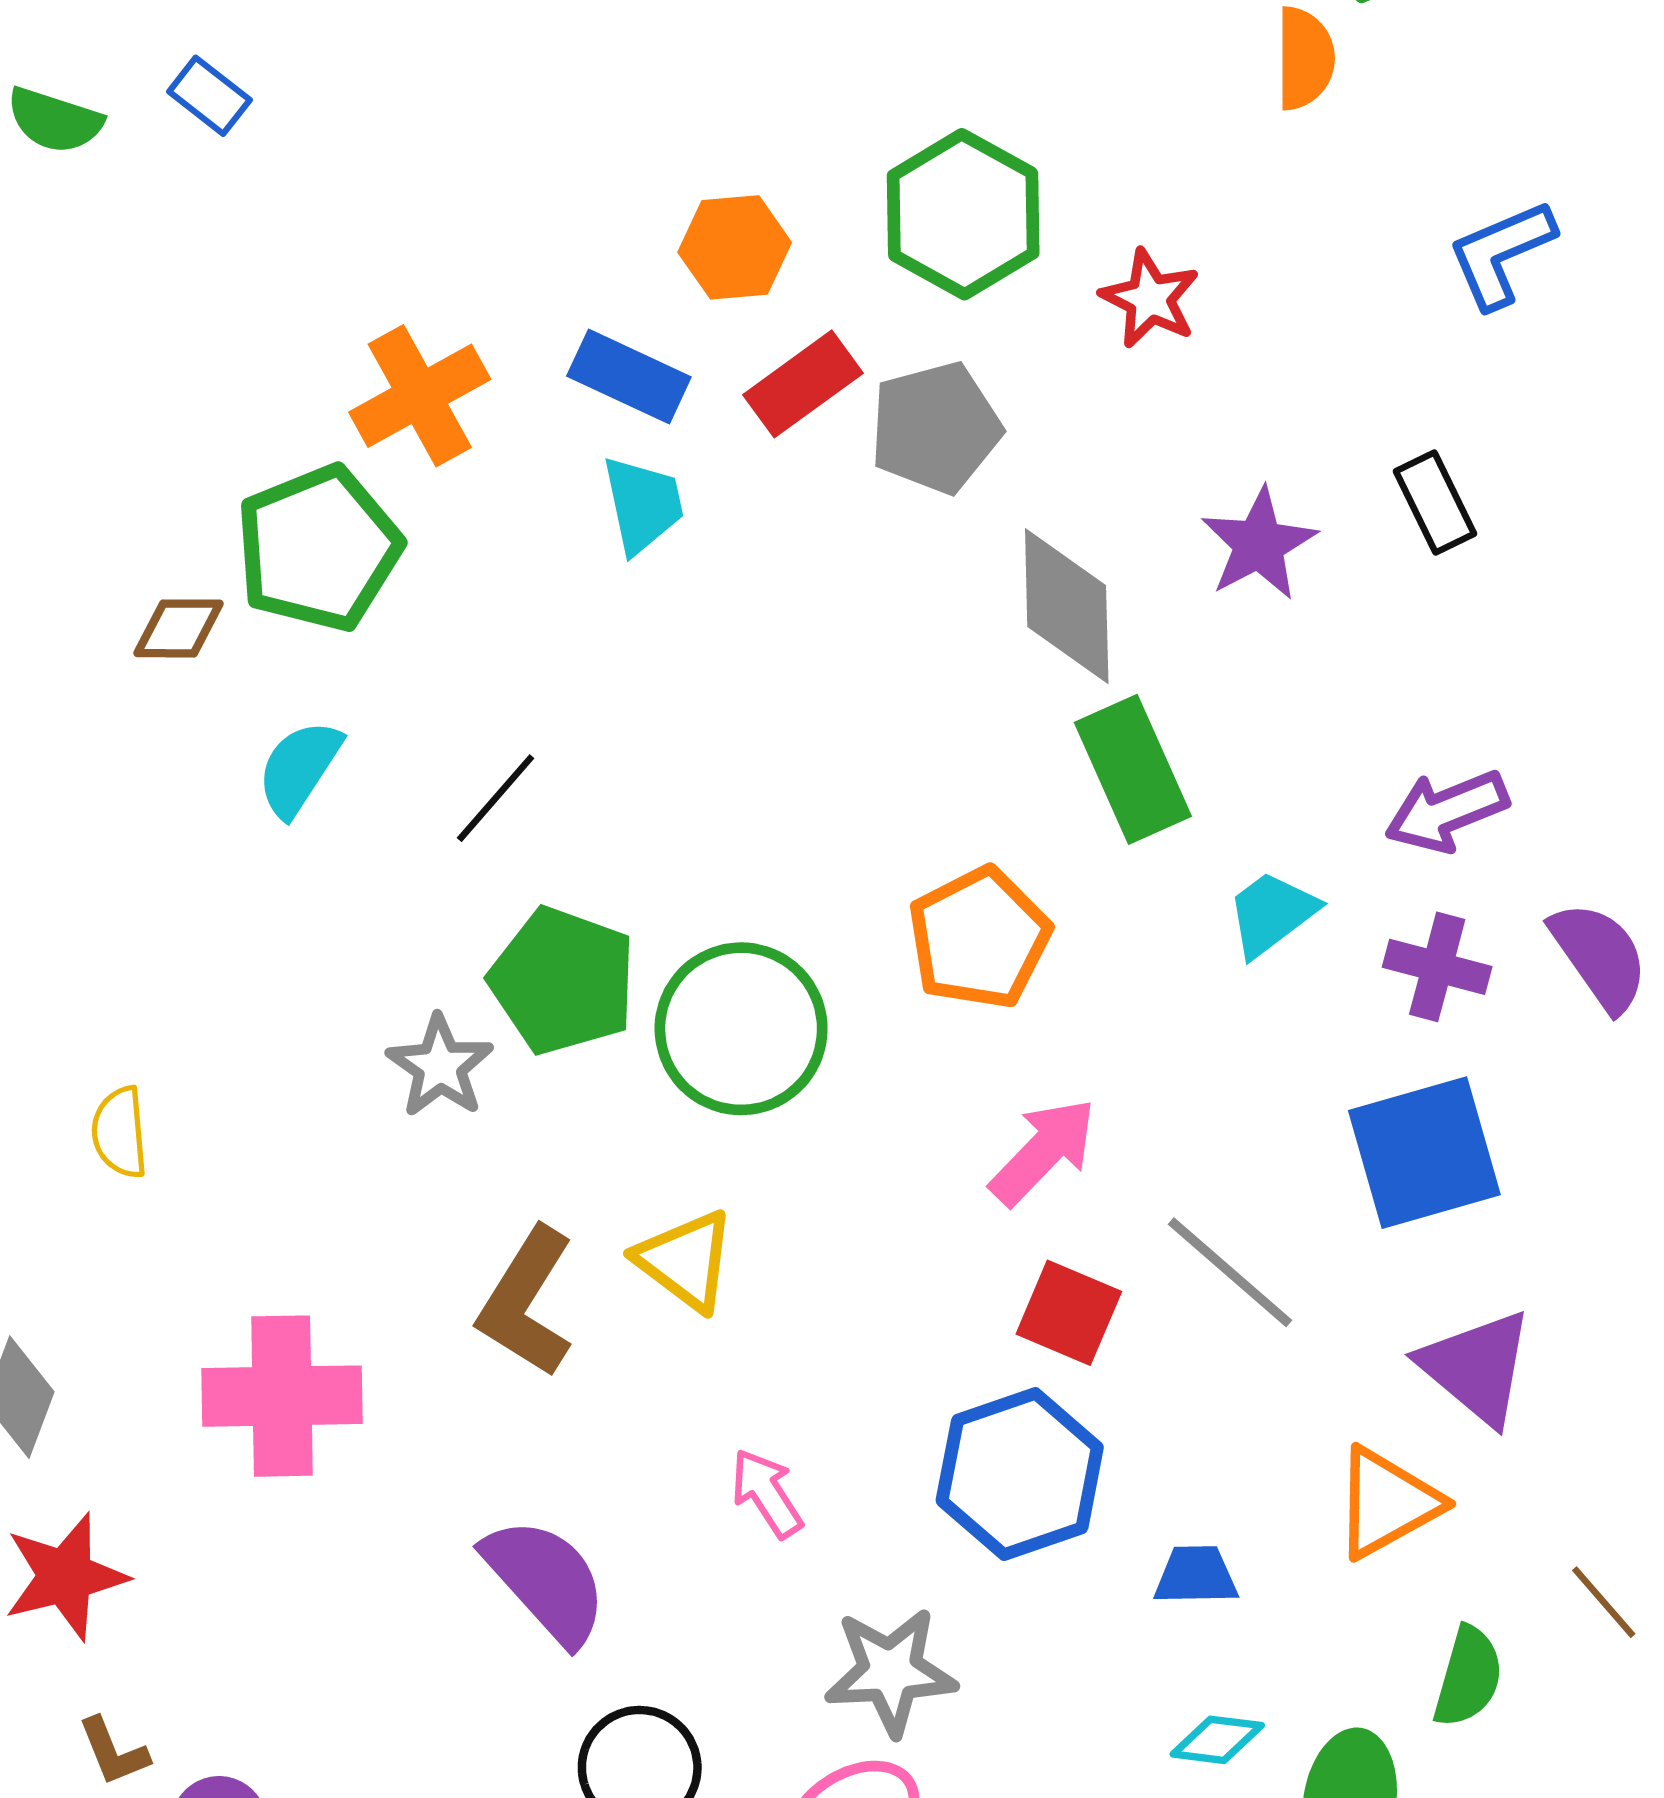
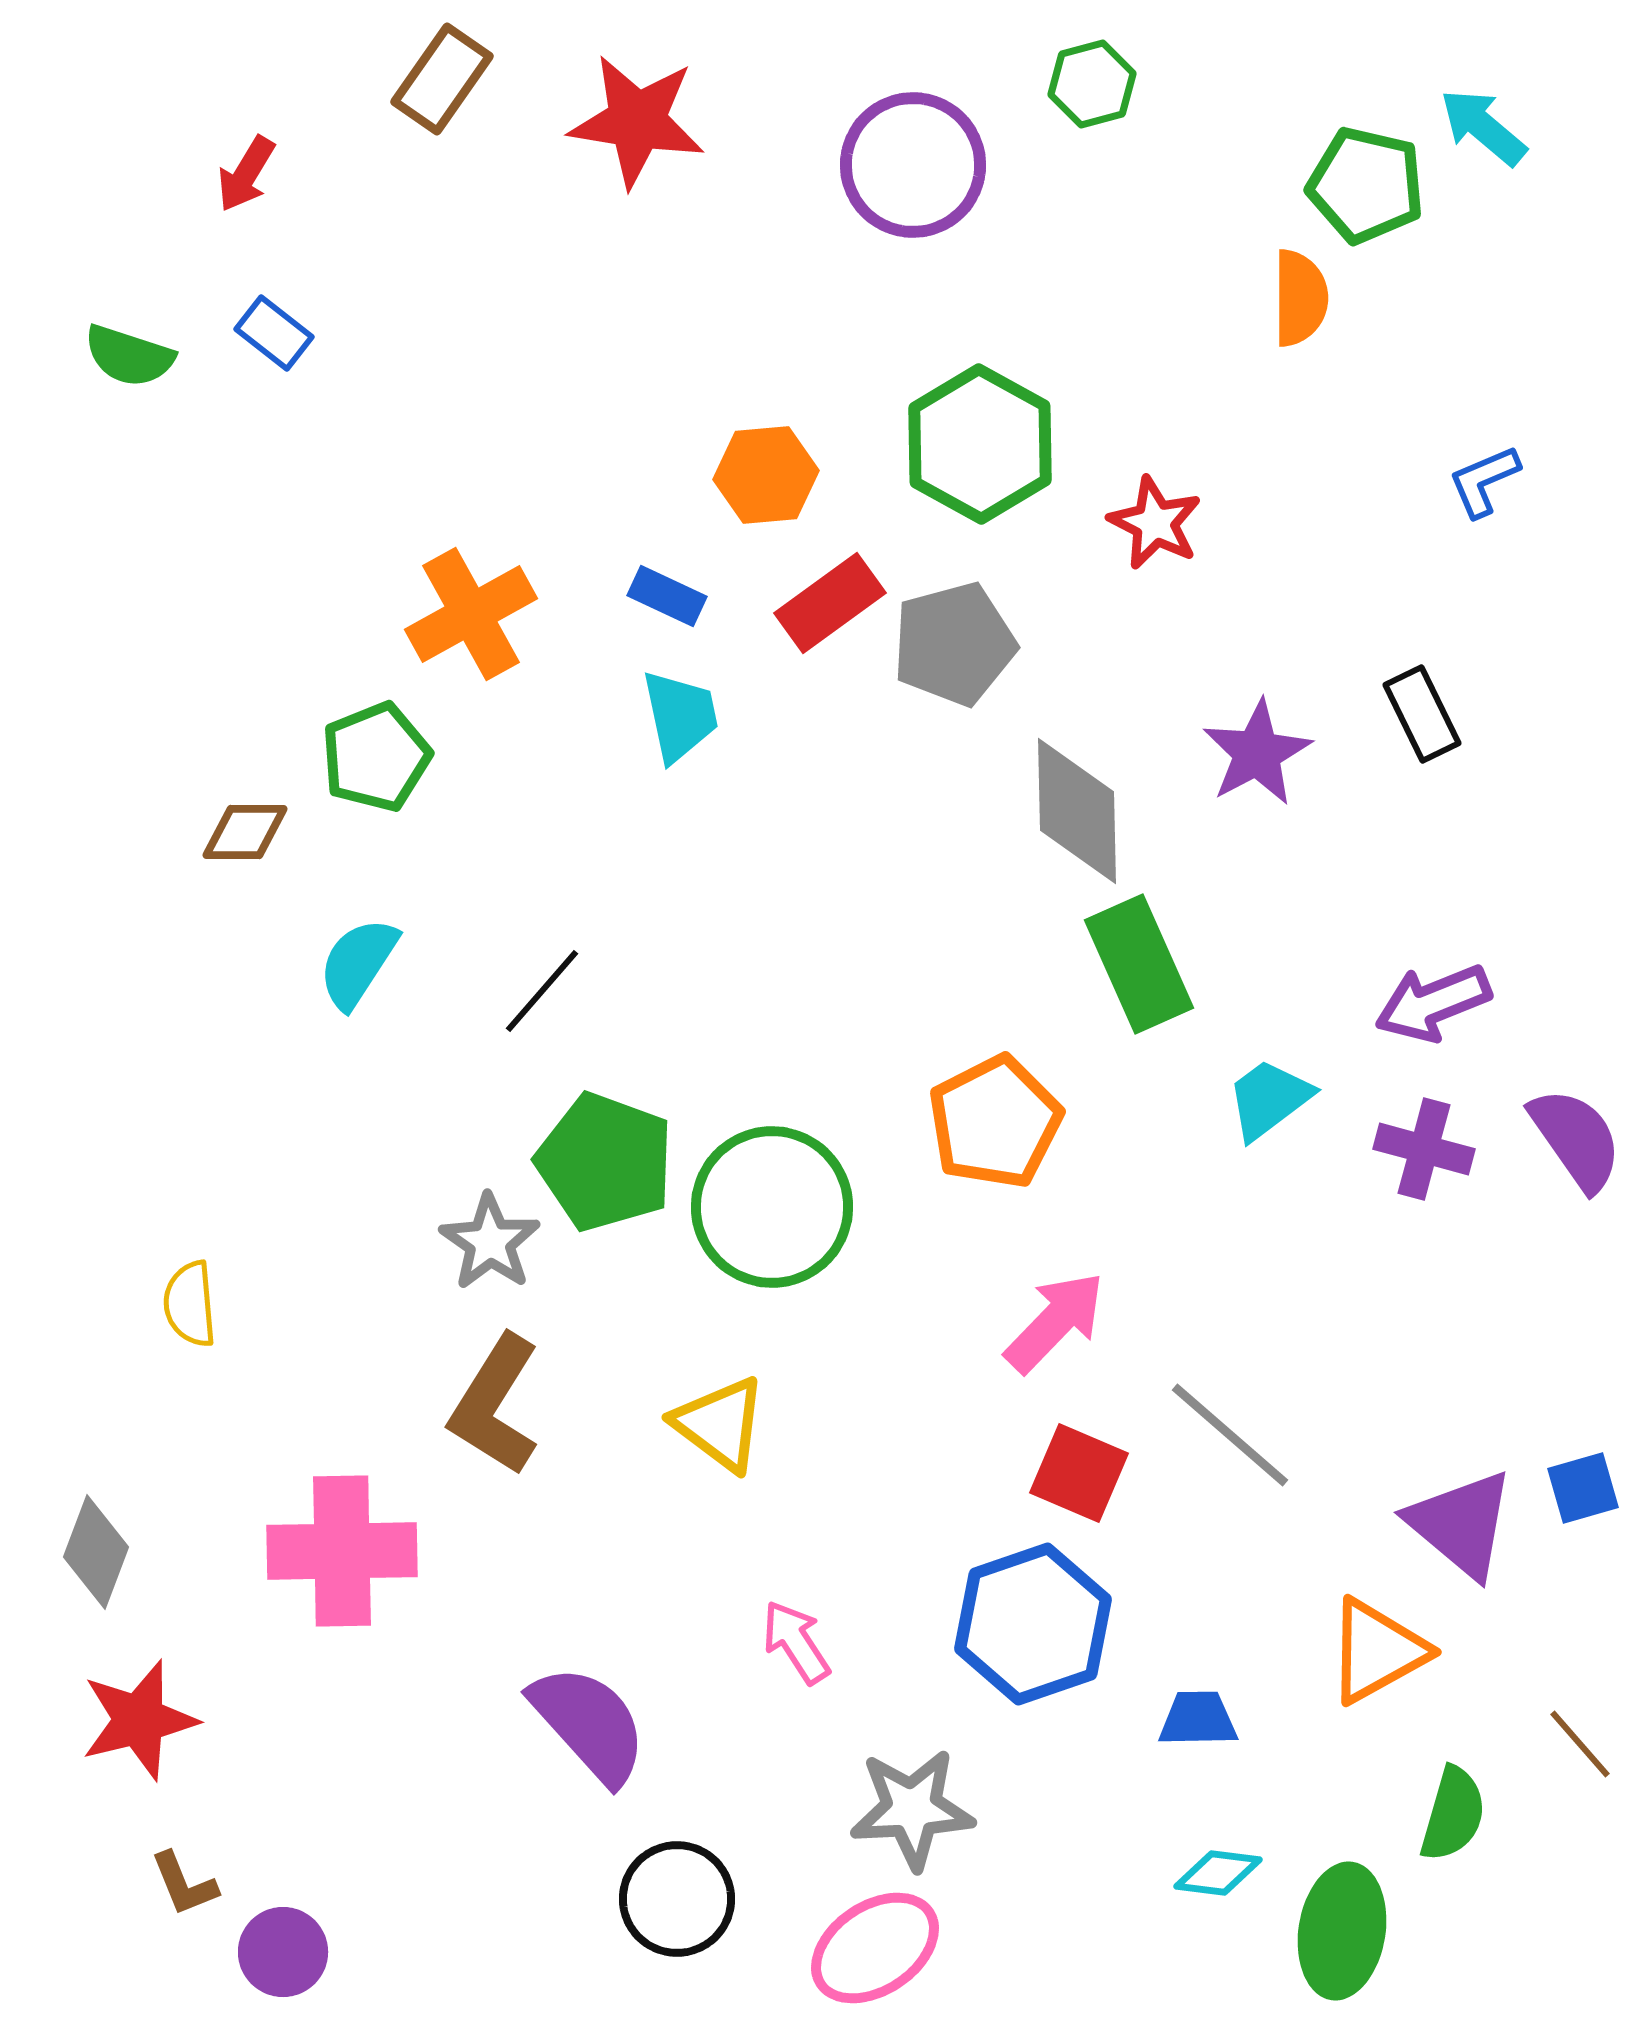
blue L-shape: (1501, 254) -> (1484, 481), size x0.7
blue rectangle: (629, 376) -> (667, 596), size x0.7
green pentagon: (318, 548) -> (376, 757), size x0.7
blue square: (1424, 1153) -> (1583, 1488), moved, size x0.5
brown L-shape: (526, 1302) -> (495, 1405), moved

